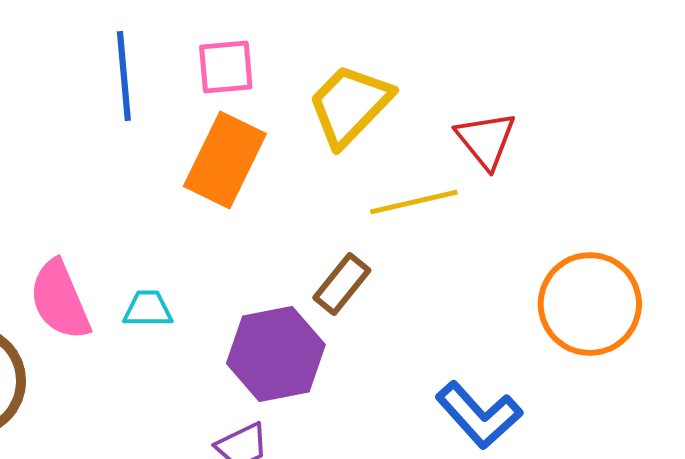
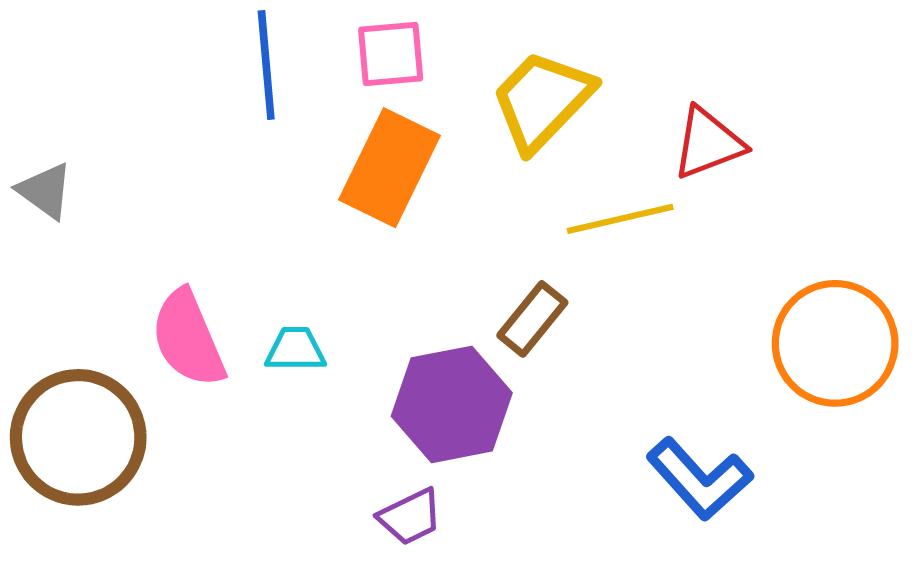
red triangle: (486, 140) -> (708, 143), turned 48

